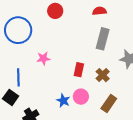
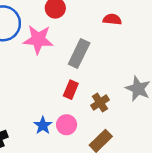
gray rectangle: (103, 39) -> (79, 53), moved
pink star: (43, 59) -> (38, 39), moved, size x1.6

